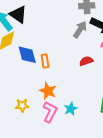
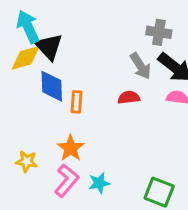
black triangle: (18, 14) -> (49, 47), moved
gray arrow: (80, 30) -> (141, 66), turned 102
red semicircle: (86, 61) -> (129, 97), moved

